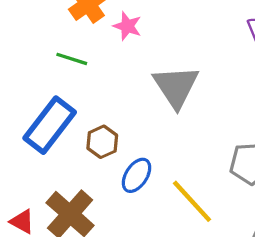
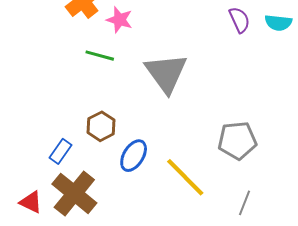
green line: (72, 59) -> (100, 56), moved
blue rectangle: (50, 125) -> (60, 151), moved, size x0.5

